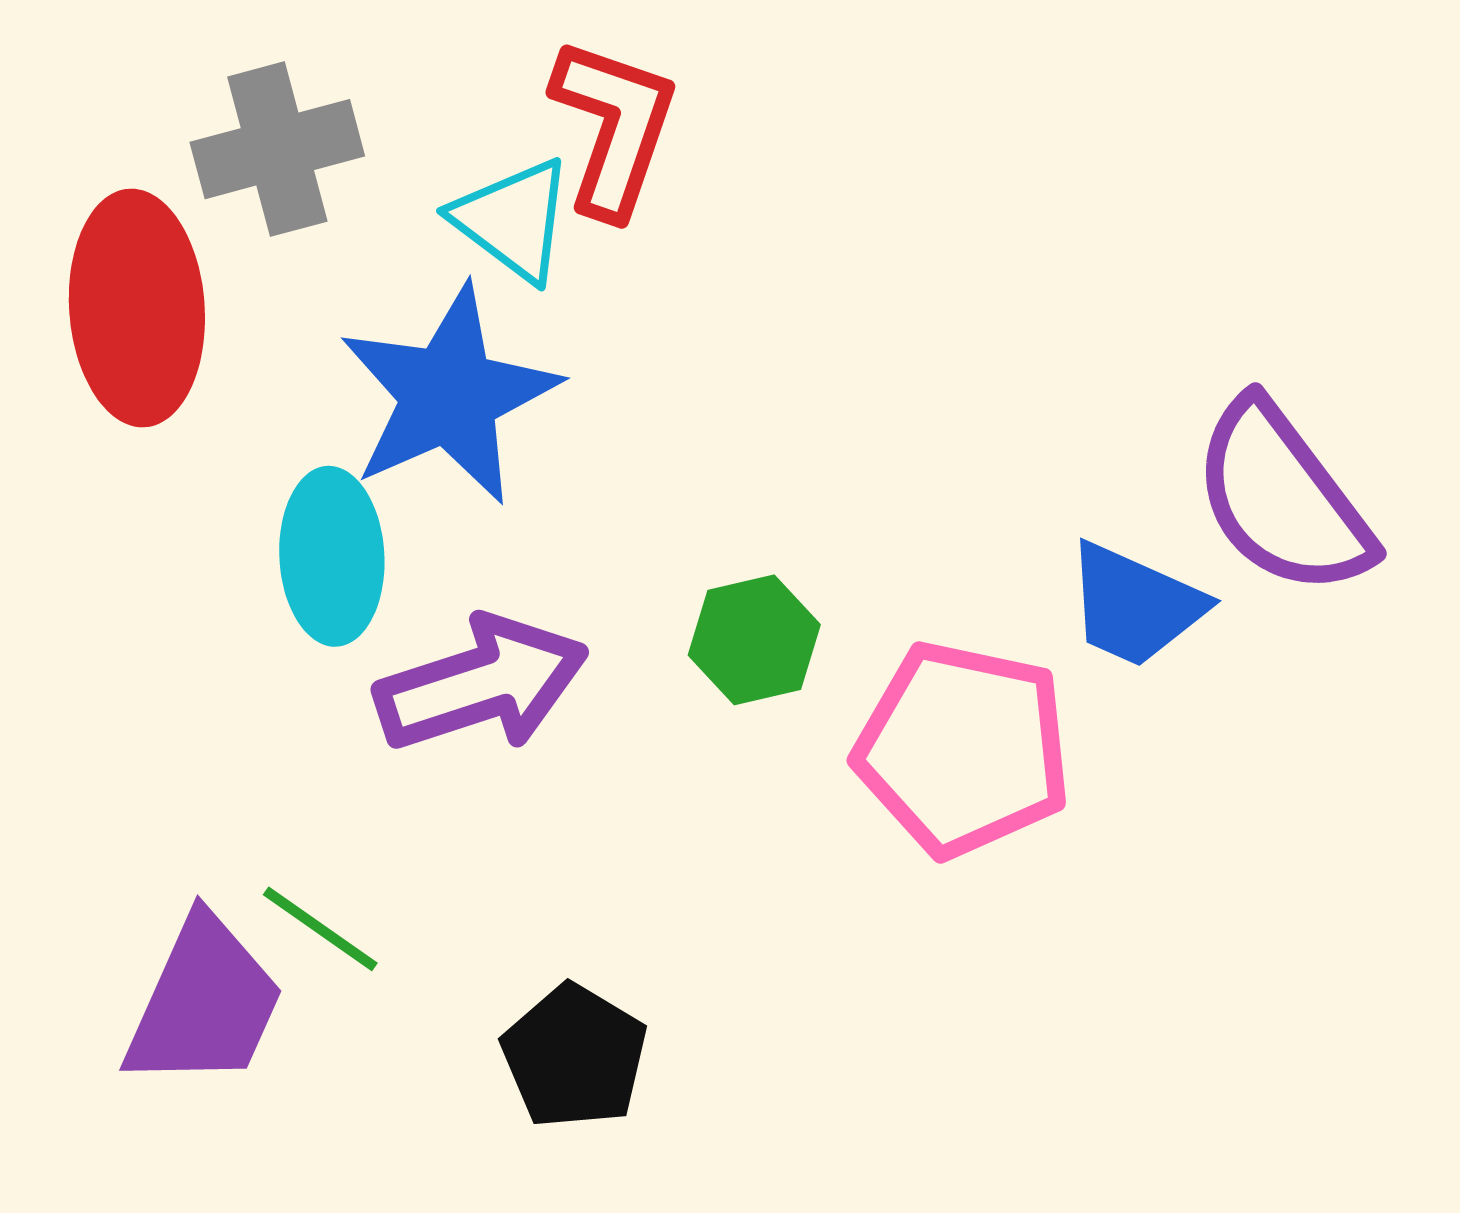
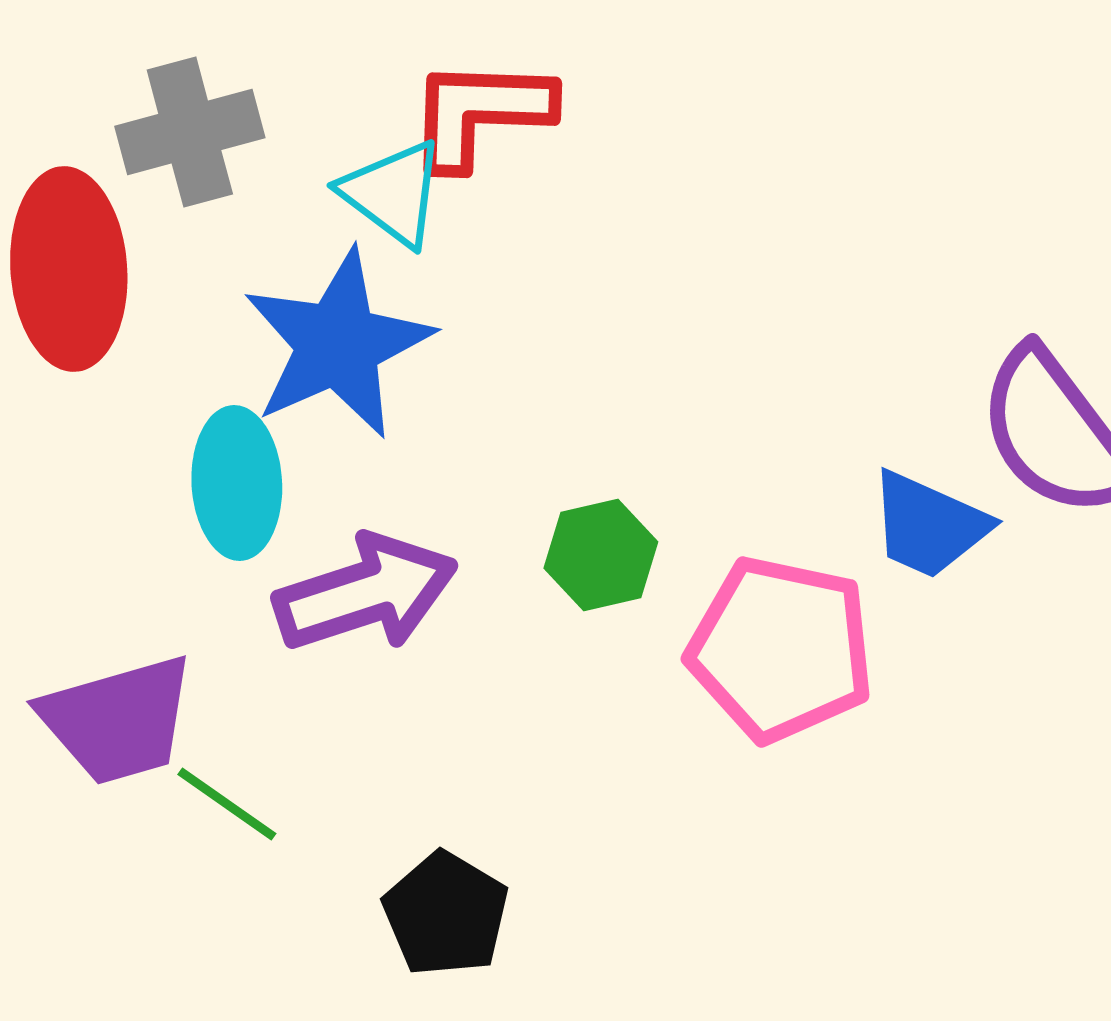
red L-shape: (614, 127) -> (480, 113), turned -107
purple trapezoid: (204, 1003) -> (118, 720), moved, turned 50

